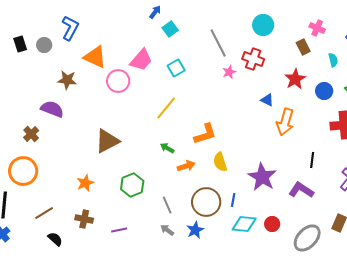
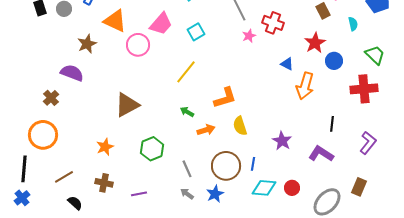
brown star: (67, 80) -> (87, 44), turned -30
blue circle: (324, 91) -> (334, 61), moved
purple star: (262, 177) -> (282, 141), size x0.7

